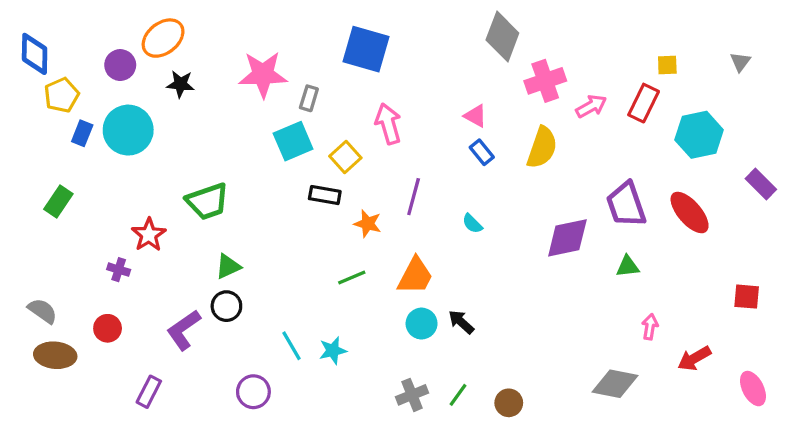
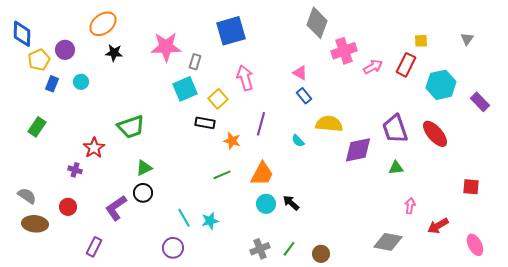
blue square: (366, 49) -> (231, 31), turned -32
purple circle: (120, 65) -> (65, 50), moved
cyan circle: (128, 130) -> (81, 82), size x0.5
yellow semicircle: (542, 147) -> (329, 124), moved, turned -104
purple rectangle: (761, 184) -> (480, 102), moved
purple circle: (253, 392) -> (173, 248), moved

